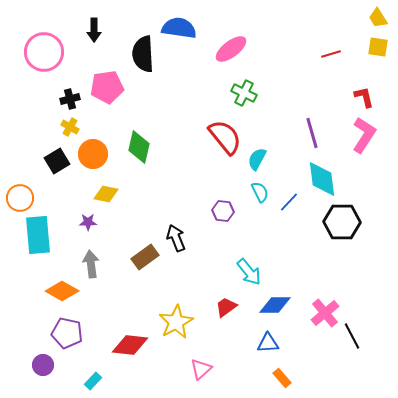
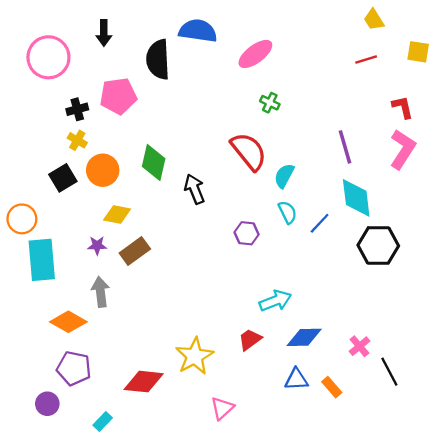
yellow trapezoid: (378, 18) -> (374, 20), moved
green cross: (244, 93) -> (270, 103), size x0.7
black arrow: (176, 238) -> (195, 189), moved
brown rectangle: (145, 257) -> (135, 251), moved
cyan arrow: (249, 272) -> (275, 301), turned -72
pink cross: (325, 313) -> (359, 346), size x0.7
orange rectangle: (282, 378) -> (332, 387), moved

